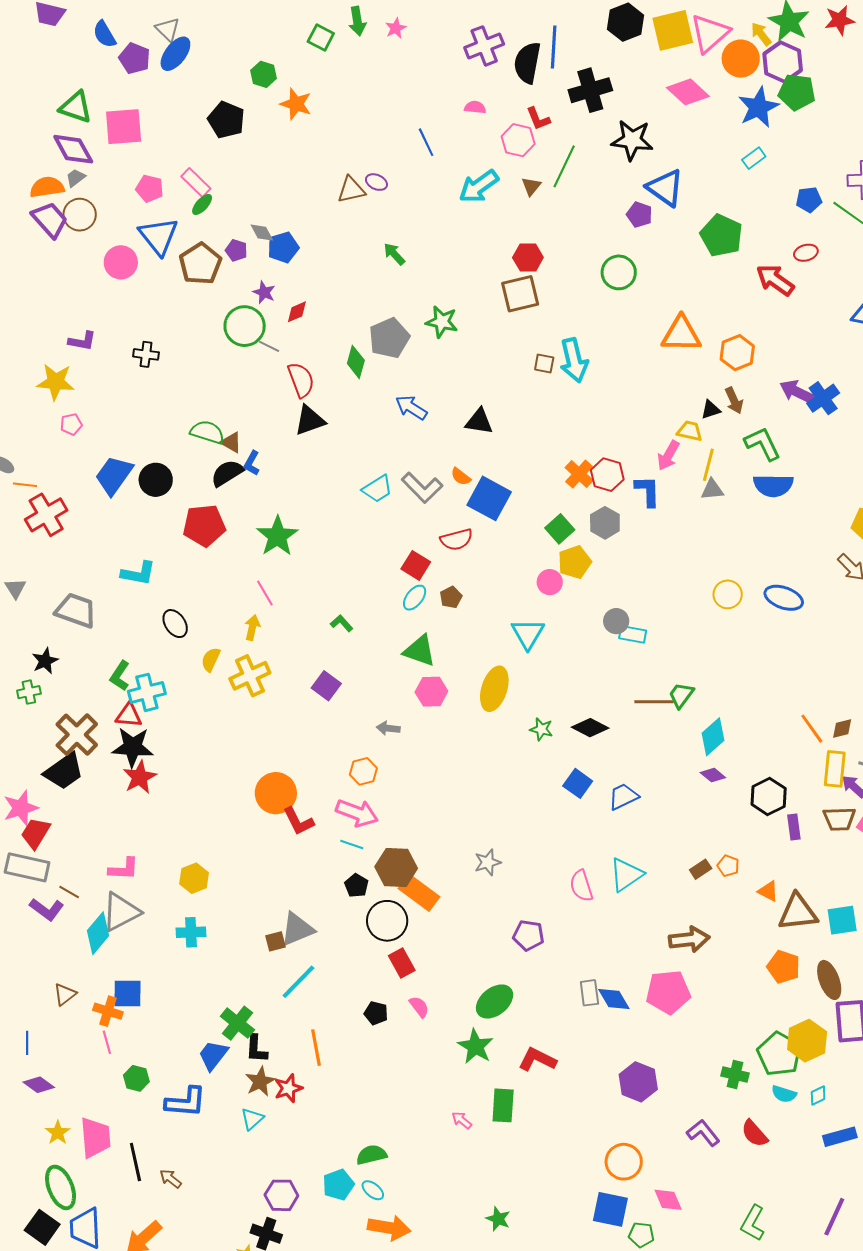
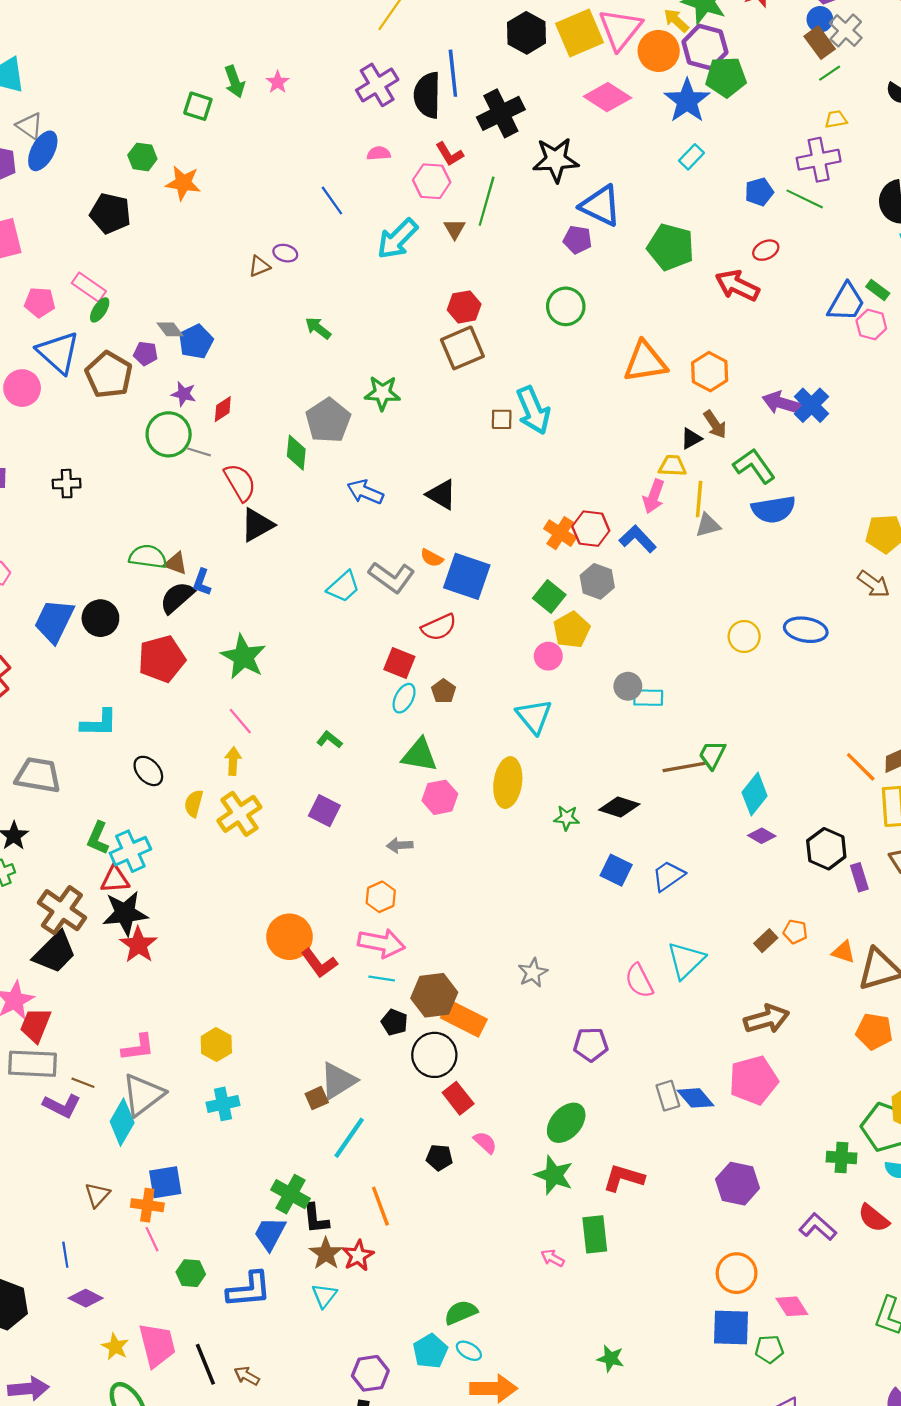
brown triangle: (351, 190) -> (259, 266), size x0.7
black triangle: (479, 421) -> (442, 495), turned 32
blue L-shape: (647, 491) -> (638, 539), turned -32

